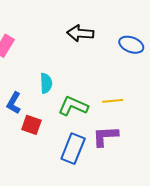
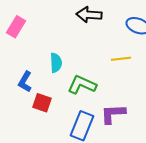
yellow line: (113, 101) -> (121, 59), moved

